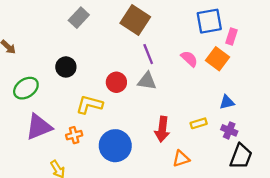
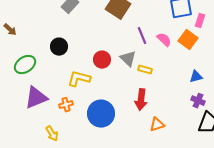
purple line: (148, 54) -> (142, 36), moved
gray triangle: (147, 81) -> (128, 59), turned 36
yellow rectangle: (199, 123) -> (145, 70), moved, turned 32

